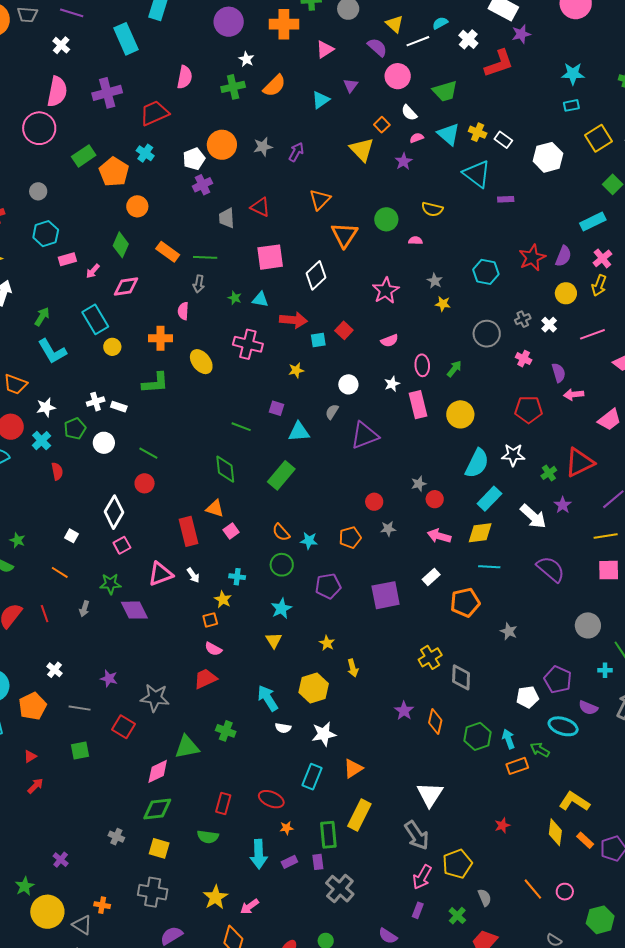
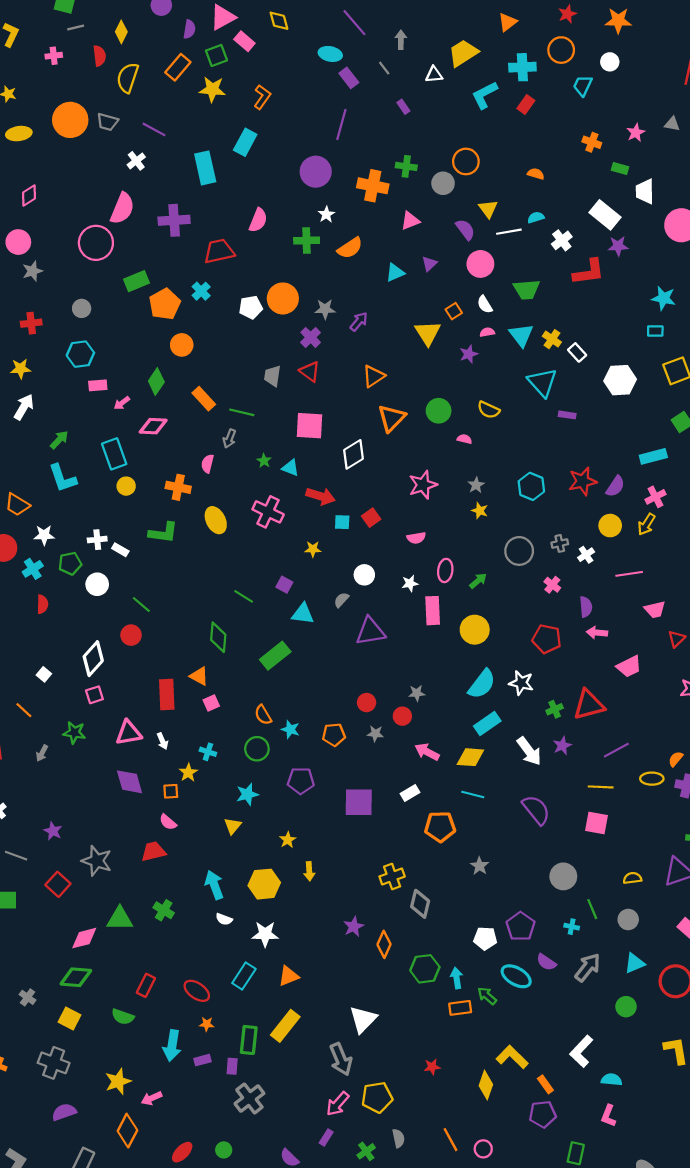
purple cross: (203, 185) -> (311, 337), moved, turned -30
red circle: (435, 499) -> (402, 716), moved
purple diamond: (134, 610) -> (130, 782), moved
orange rectangle: (585, 840) -> (545, 1084), moved

